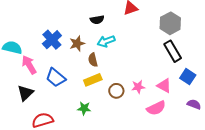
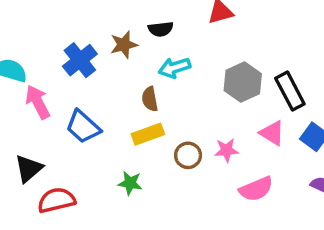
gray hexagon: (170, 23) -> (243, 82), moved
brown star: (77, 44) -> (124, 45), moved
pink triangle: (164, 86) -> (272, 133), moved
black triangle: (25, 93) -> (29, 169), moved

